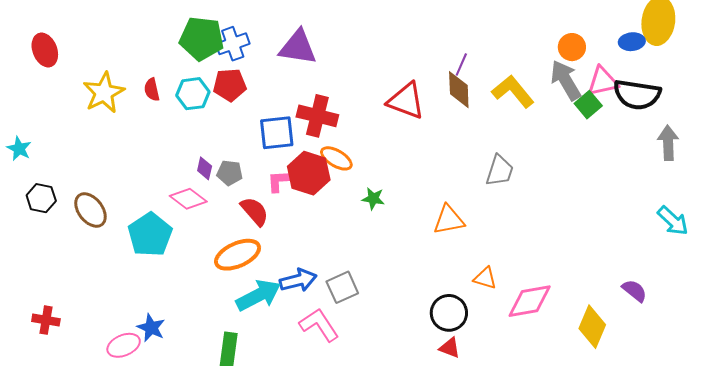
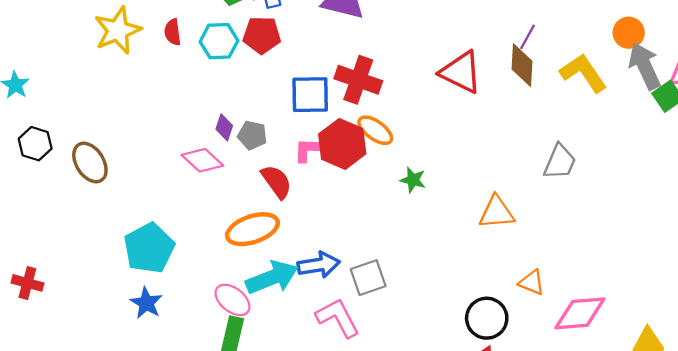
orange circle: (572, 47) -> (629, 33), moved
cyan pentagon: (150, 235) -> (149, 248), moved
pink ellipse: (124, 345) -> (232, 300), moved, turned 56

